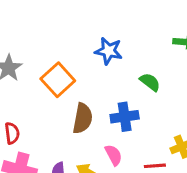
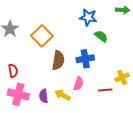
blue star: (109, 51) -> (88, 17), moved
pink semicircle: (114, 155) -> (79, 84), turned 48

